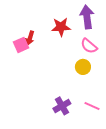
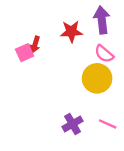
yellow circle: (83, 67) -> (97, 78), size x1.6

